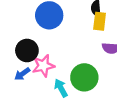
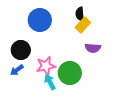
yellow rectangle: (100, 21) -> (83, 25), turned 35
pink star: (43, 66) -> (46, 66), moved

